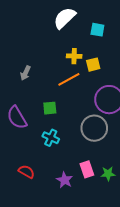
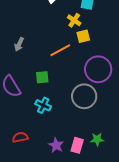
yellow cross: (74, 56) -> (74, 20), moved, turned 32
pink rectangle: (87, 169) -> (77, 145), moved, turned 35
red semicircle: (26, 172) -> (20, 137), turned -42

